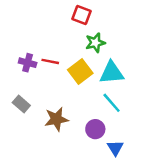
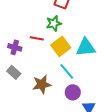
green star: (95, 43) -> (54, 23), moved
purple cross: (28, 63) -> (15, 47), moved
cyan line: (112, 103) -> (67, 71), moved

